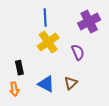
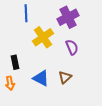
blue line: (45, 17) -> (26, 13), moved
purple cross: (89, 22) -> (68, 17), moved

